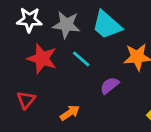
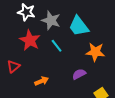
purple semicircle: (109, 85) -> (79, 74), moved

